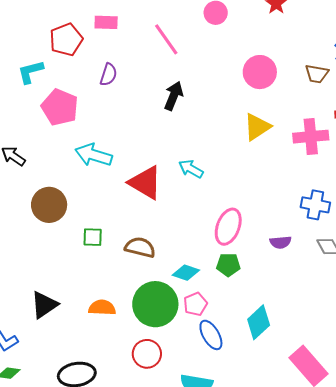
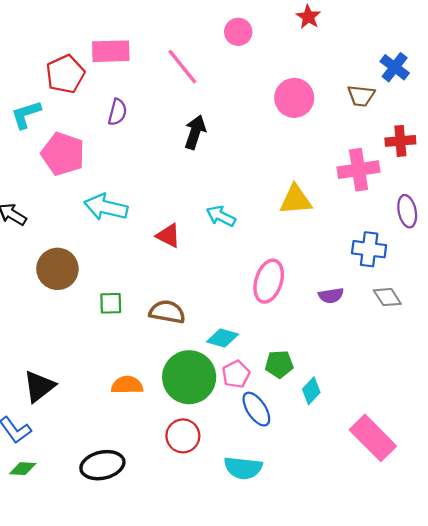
pink rectangle: (106, 22) -> (111, 51), size x1.4
yellow triangle: (257, 127) -> (296, 200), moved, turned 32
red triangle: (145, 183) -> (168, 236), size x0.6
green pentagon: (228, 265) -> (279, 364), moved
black triangle: (44, 305) -> (39, 386), moved
cyan diamond: (259, 322) -> (311, 391), size x0.7

